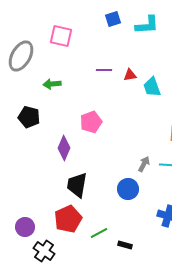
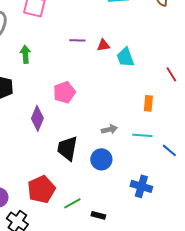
green arrow: (52, 84) -> (25, 54), turned 90
gray arrow: (144, 164) -> (109, 129), moved, turned 49
black trapezoid: (77, 185) -> (67, 148), moved

